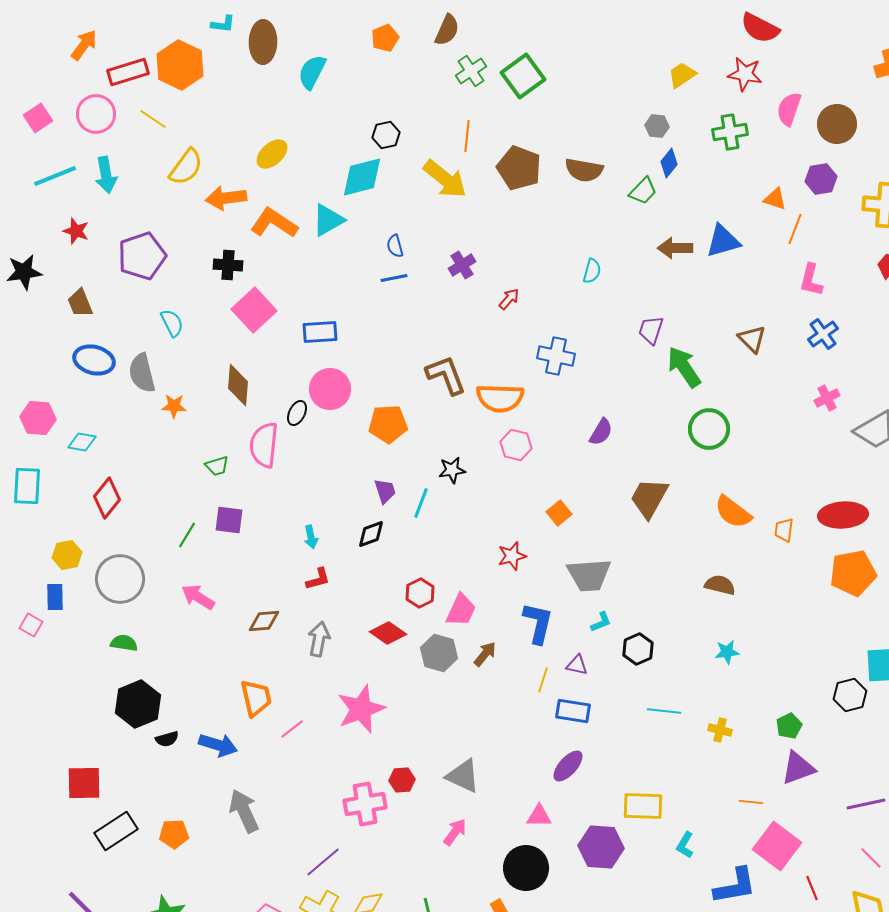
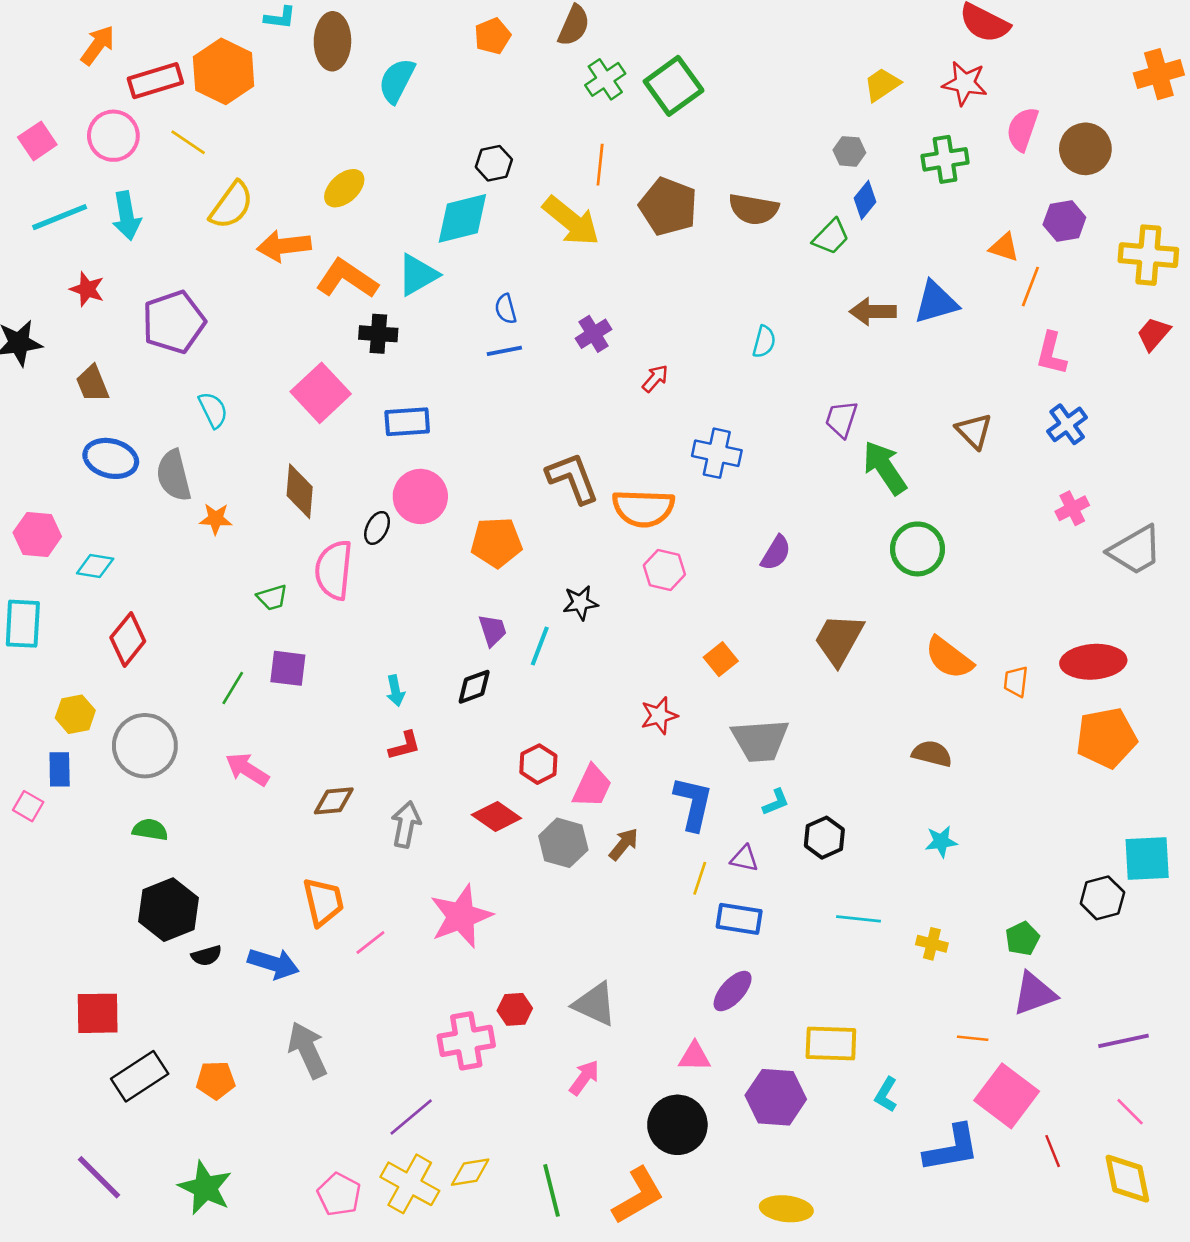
black cross: (228, 265) -> (378, 334), moved

